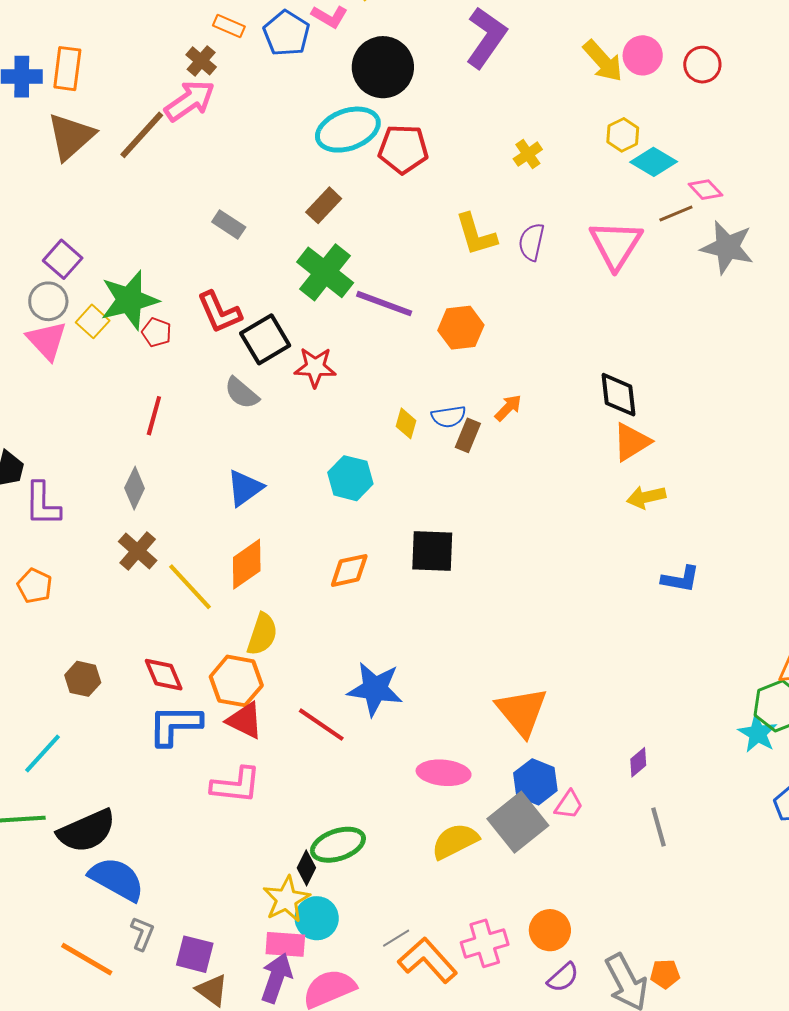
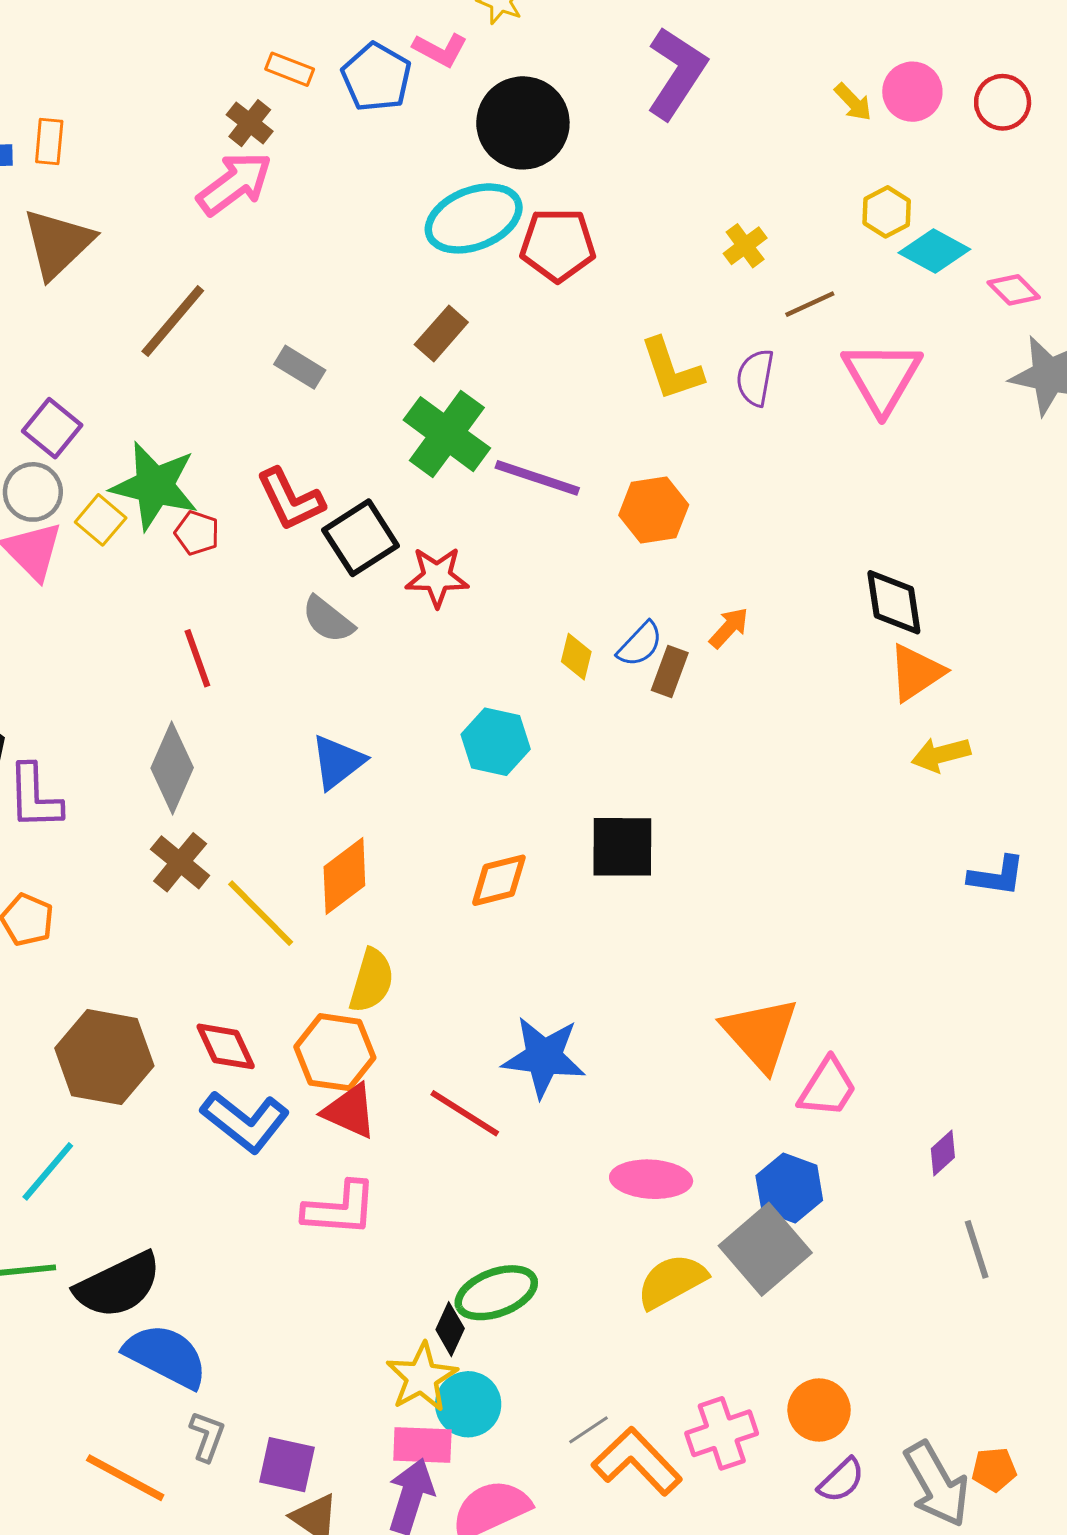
yellow arrow: (603, 61) -> (853, 102), size x0.6
orange rectangle: (67, 69) -> (49, 142), size x0.7
brown line: (142, 135) -> (173, 321), moved
brown line: (676, 214) -> (810, 304), moved
green star: (129, 300) -> (155, 486), turned 30
red line: (154, 416) -> (197, 658), turned -33
blue semicircle: (449, 417) -> (640, 644), turned -36
gray diamond: (135, 488) -> (172, 768), size x1.4
brown hexagon: (83, 679) -> (104, 1057), size x1.8
orange triangle: (522, 712) -> (760, 1034), moved
blue L-shape: (175, 725) -> (245, 1122), turned -140
pink trapezoid: (569, 805) -> (828, 1088), moved, size x1.4

